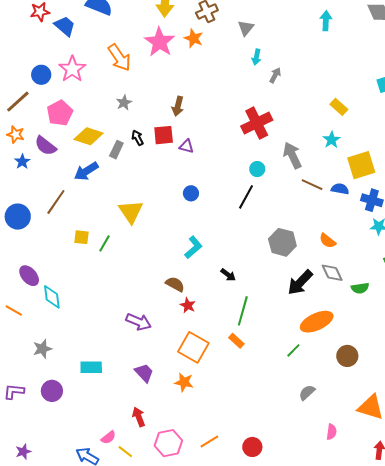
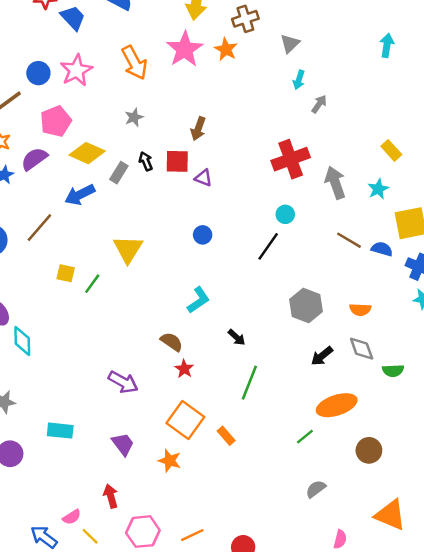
purple semicircle: (45, 146) -> (34, 159), turned 100
gray arrow: (292, 155) -> (335, 183), moved
orange semicircle: (327, 241) -> (360, 310), turned -42
black arrow: (300, 282) -> (322, 356), size x0.7
orange rectangle: (236, 341) -> (226, 436), moved

